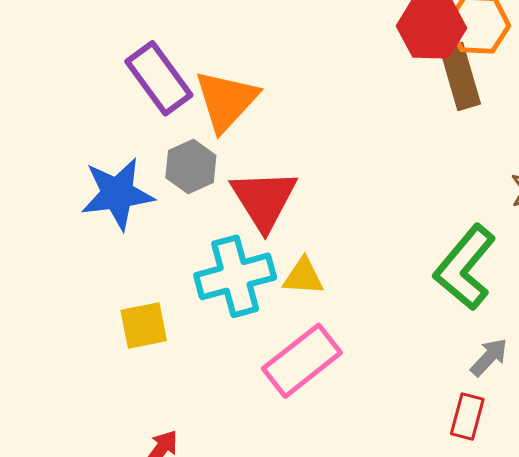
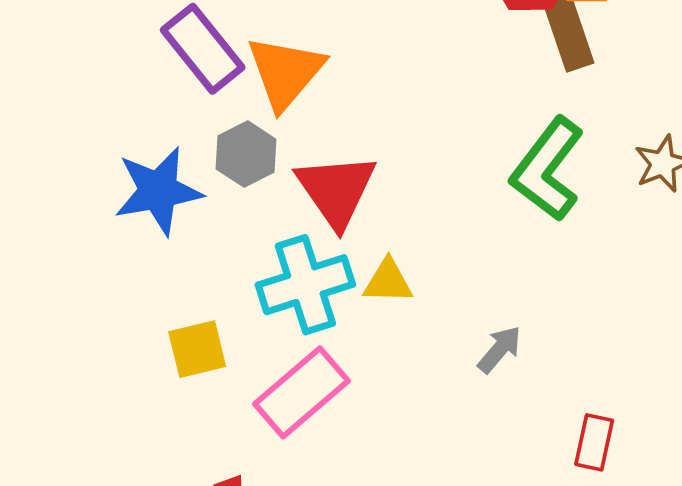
green L-shape: (465, 267) -> (547, 169), moved
gray arrow: (489, 357) -> (500, 349), moved
pink rectangle: (302, 361) -> (302, 392), moved

